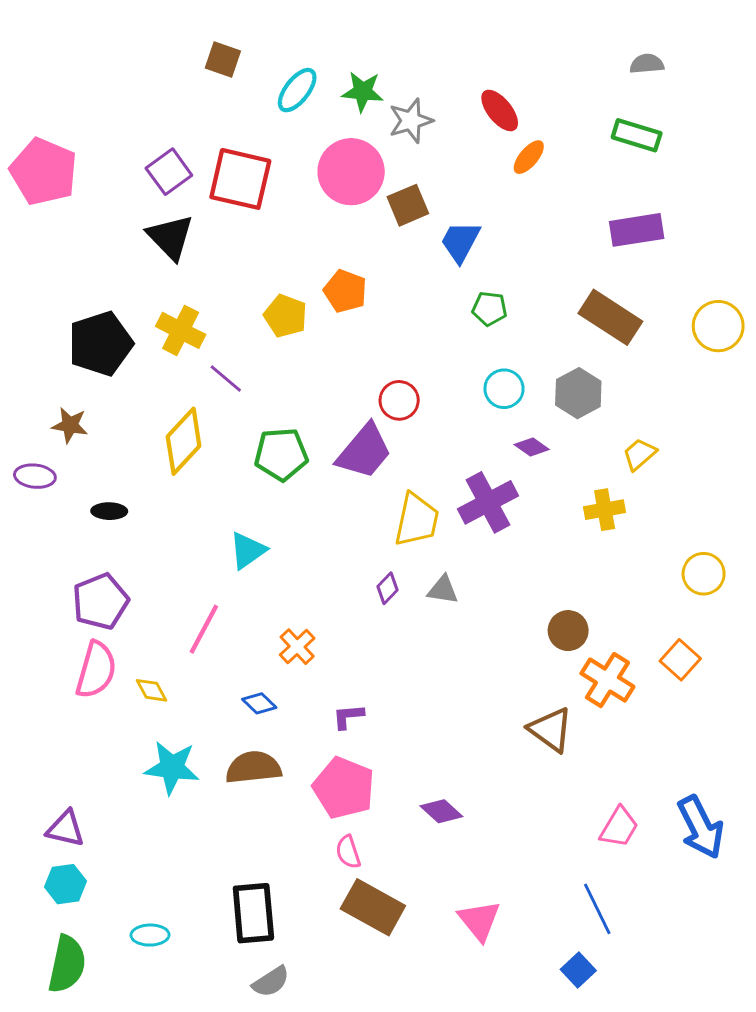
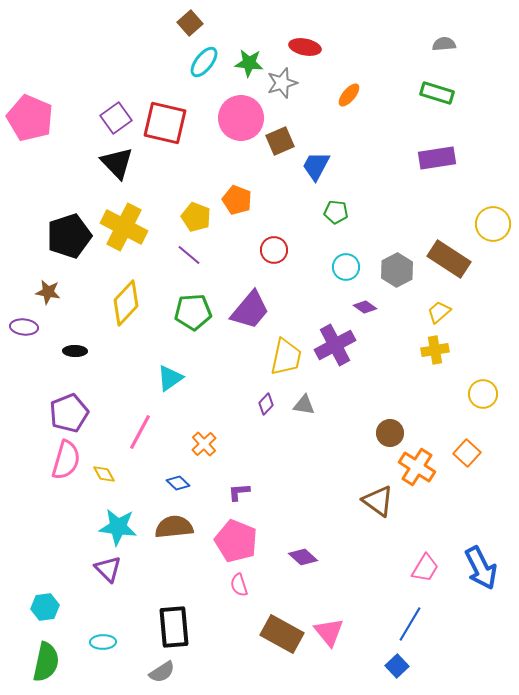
brown square: (223, 59) -> (190, 23), moved, turned 30
red ellipse: (500, 110) -> (305, 47), moved, turned -40
orange ellipse: (529, 157) -> (349, 95), moved
brown rectangle: (610, 317) -> (449, 259), moved
yellow cross: (181, 330) -> (124, 227), size x1.4
purple line: (226, 379) -> (189, 255), moved
red circle: (399, 400) -> (274, 250), moved
yellow cross: (605, 510) -> (435, 350), moved
purple triangle: (66, 829) -> (108, 569), moved, turned 32
brown rectangle: (373, 907) -> (282, 634), moved
blue line: (597, 909) -> (410, 624), turned 57
gray semicircle: (271, 982) -> (162, 672), moved

